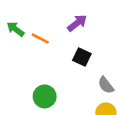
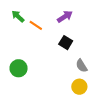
green circle: (45, 96) -> (19, 68), moved

